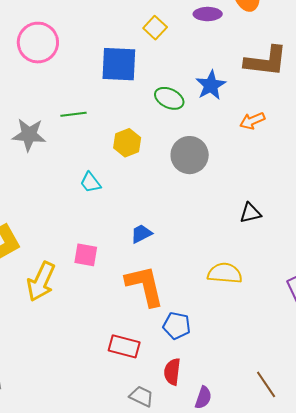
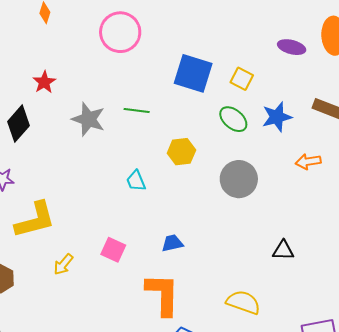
yellow square: (155, 28) -> (242, 79), moved, turned -30
yellow arrow: (41, 282) -> (63, 264), size x0.6

